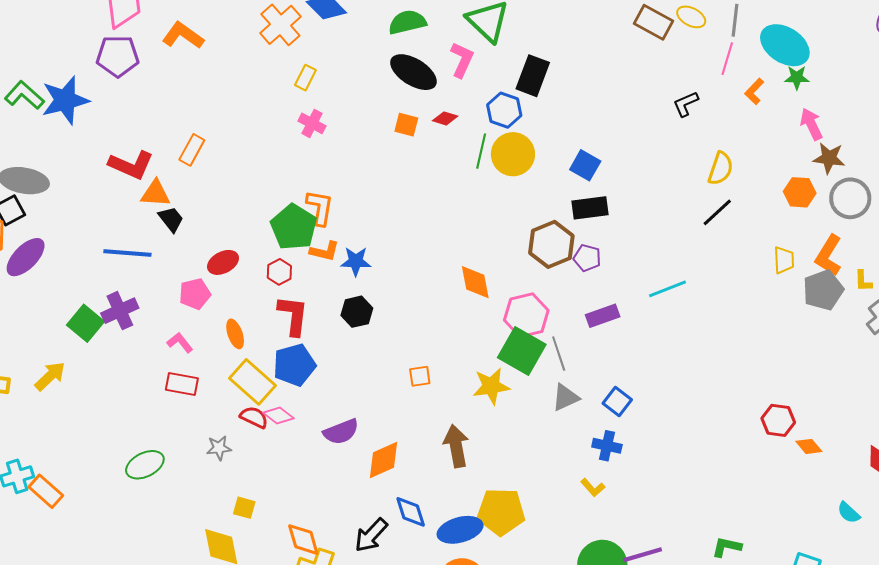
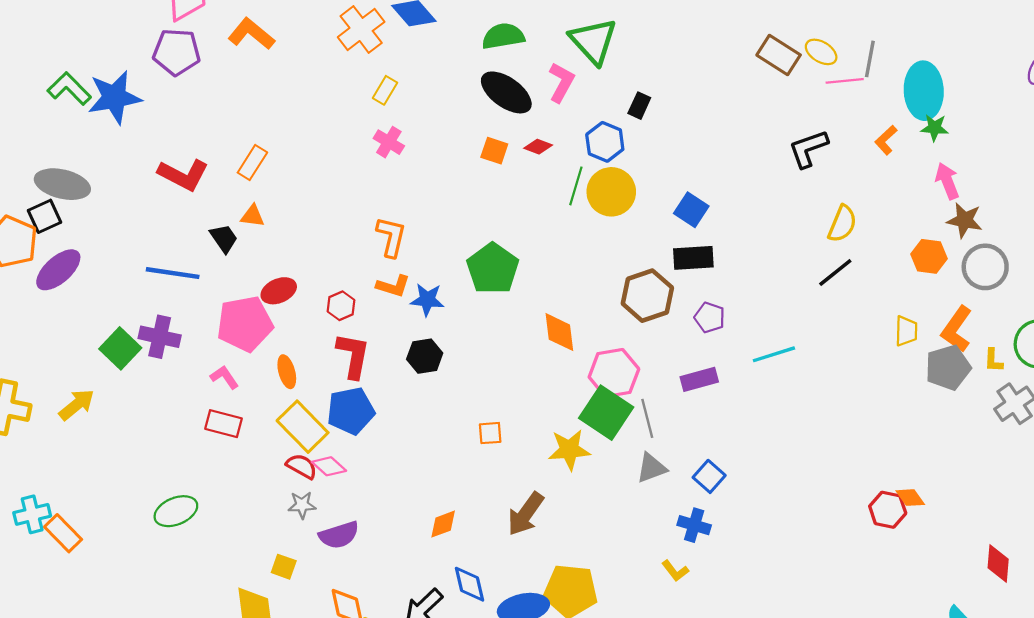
cyan ellipse: (785, 45) -> (924, 91), turned 51
pink line: (727, 59) -> (845, 81), moved, turned 64
black rectangle: (533, 76) -> (639, 106), size x0.6
black L-shape: (686, 104) -> (808, 149), size x1.4
orange triangle: (155, 193) -> (253, 216), moved, size x0.7
green pentagon: (294, 227) -> (493, 269), moved
purple pentagon: (587, 258) -> (710, 317), moved
pink pentagon: (195, 294) -> (245, 324), size x1.6
purple cross: (120, 311) -> (160, 337), turned 33
purple semicircle: (341, 432) -> (339, 535), moved
brown arrow: (456, 446) -> (526, 514), turned -138
orange diamond: (809, 446) -> (910, 498), moved
gray star: (219, 448) -> (302, 505), moved
orange diamond: (383, 460) -> (443, 524), size x0.7

